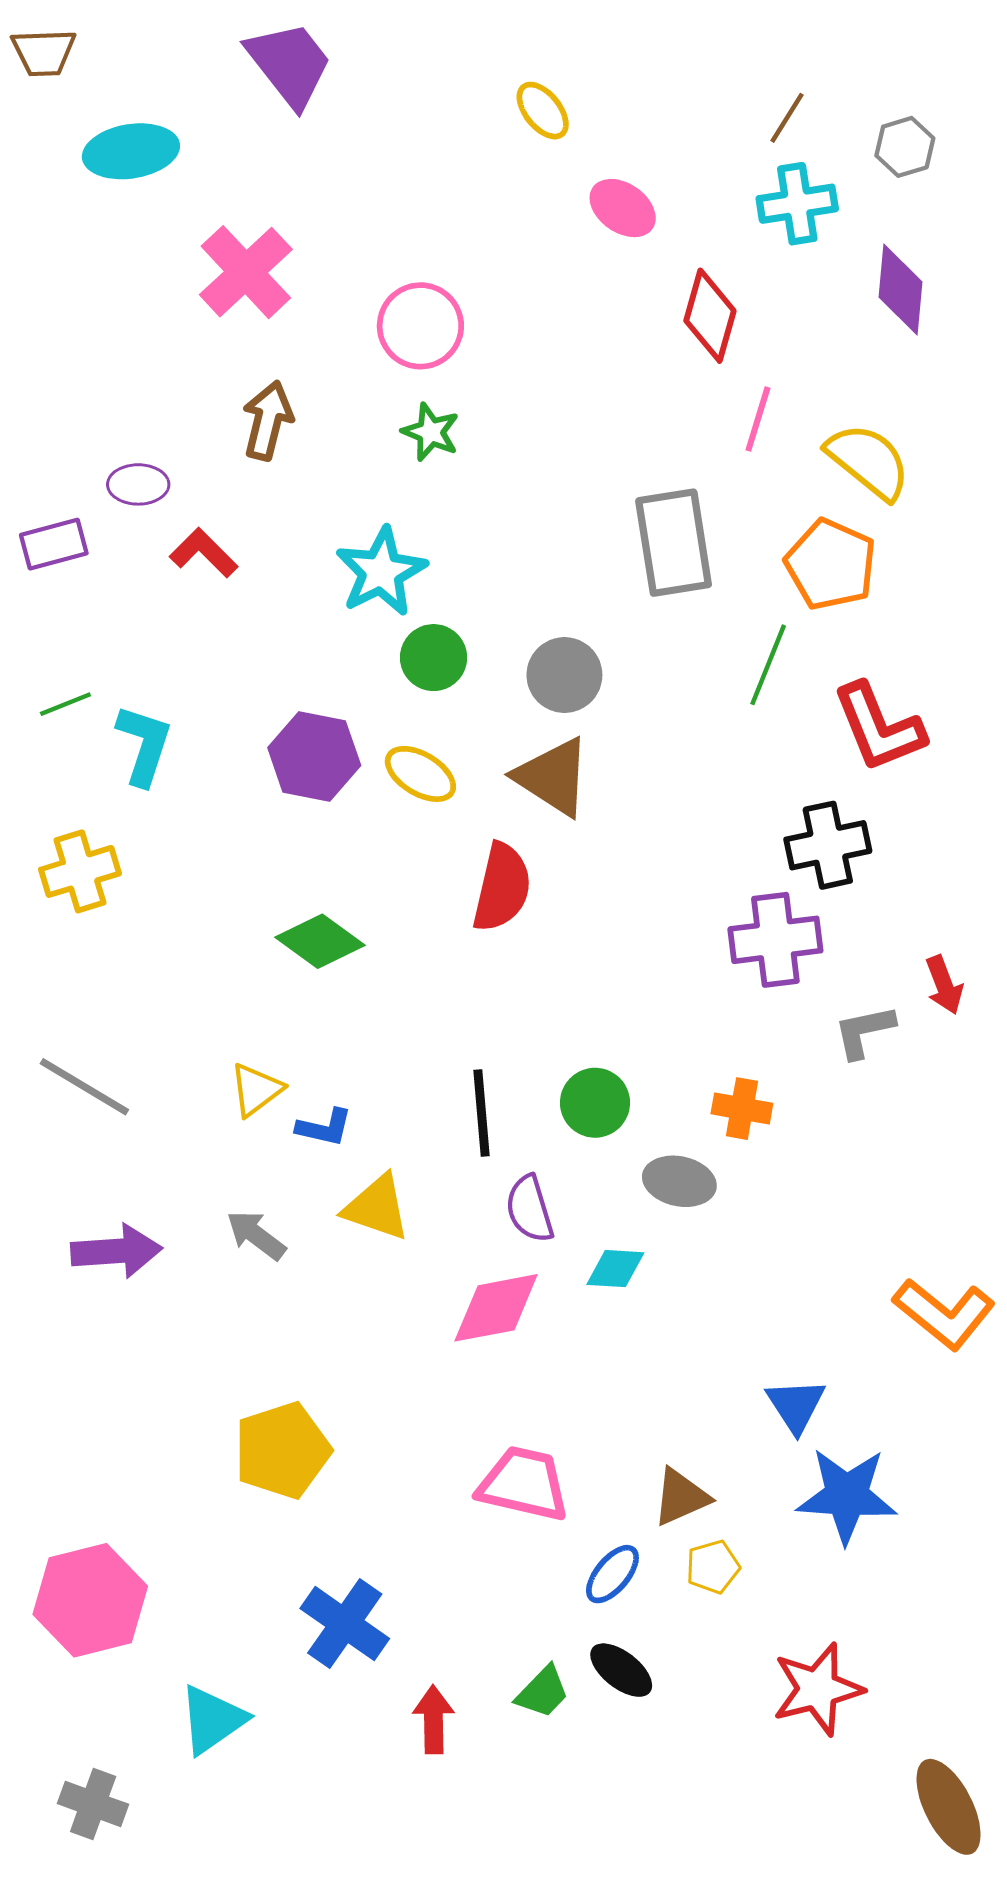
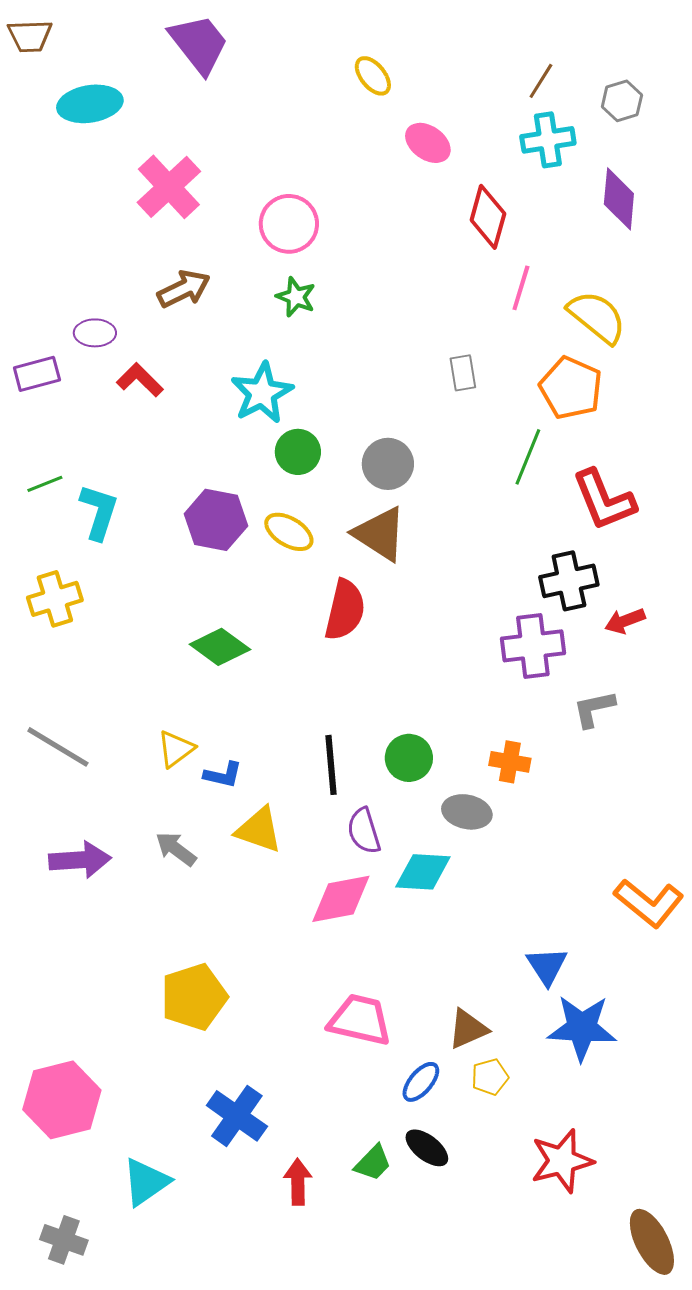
brown arrow: (268, 420) -> (184, 289), turned 50
gray rectangle: (674, 543) -> (463, 373), size x0.5
red arrow: (944, 985) -> (625, 621), moved, turned 90
cyan diamond: (615, 1269) -> (423, 872), size x1.4

